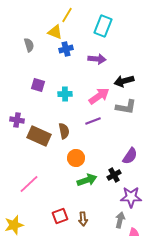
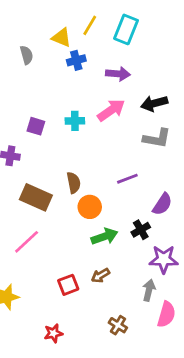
yellow line: (67, 15) -> (90, 25), moved
purple square: (38, 85) -> (36, 126), moved
pink arrow: (99, 96) -> (111, 110), moved
purple line: (93, 121) -> (127, 179), moved
brown semicircle: (64, 131) -> (74, 183), moved
brown rectangle: (39, 136) -> (36, 197), moved
brown arrow: (83, 219) -> (100, 275), moved, turned 64

